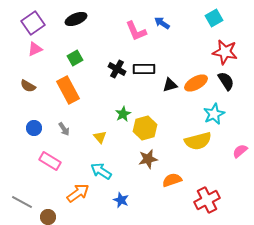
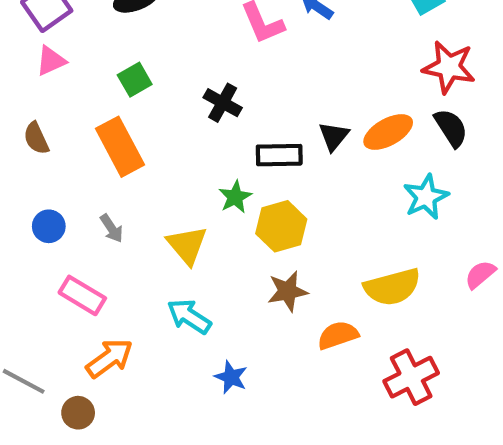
black rectangle: (144, 69) -> (279, 155), moved
black triangle: (170, 85) -> (334, 136), turned -35
brown semicircle: (28, 86) -> (36, 138), turned 35
yellow triangle: (100, 137) -> (187, 245), size x1.5
yellow semicircle: (198, 141) -> (392, 287), moved
orange arrow: (78, 193) -> (110, 358), moved

